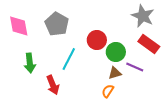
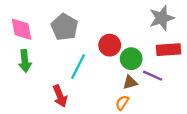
gray star: (143, 16) -> (162, 18), turned 30
red rectangle: (149, 44) -> (168, 50), turned -40
green arrow: (30, 63) -> (25, 61), moved

